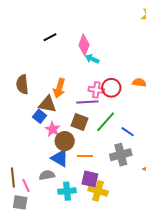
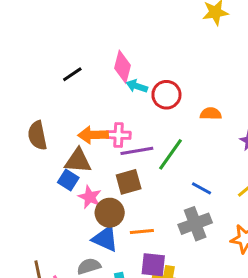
black line: (50, 37) -> (72, 74), moved
orange arrow: (59, 88) -> (93, 135), turned 78
red circle: (111, 88) -> (166, 95), moved
pink cross: (96, 90) -> (119, 135), moved
brown square: (80, 122) -> (129, 182), turned -30
green line: (106, 122) -> (170, 154), moved

